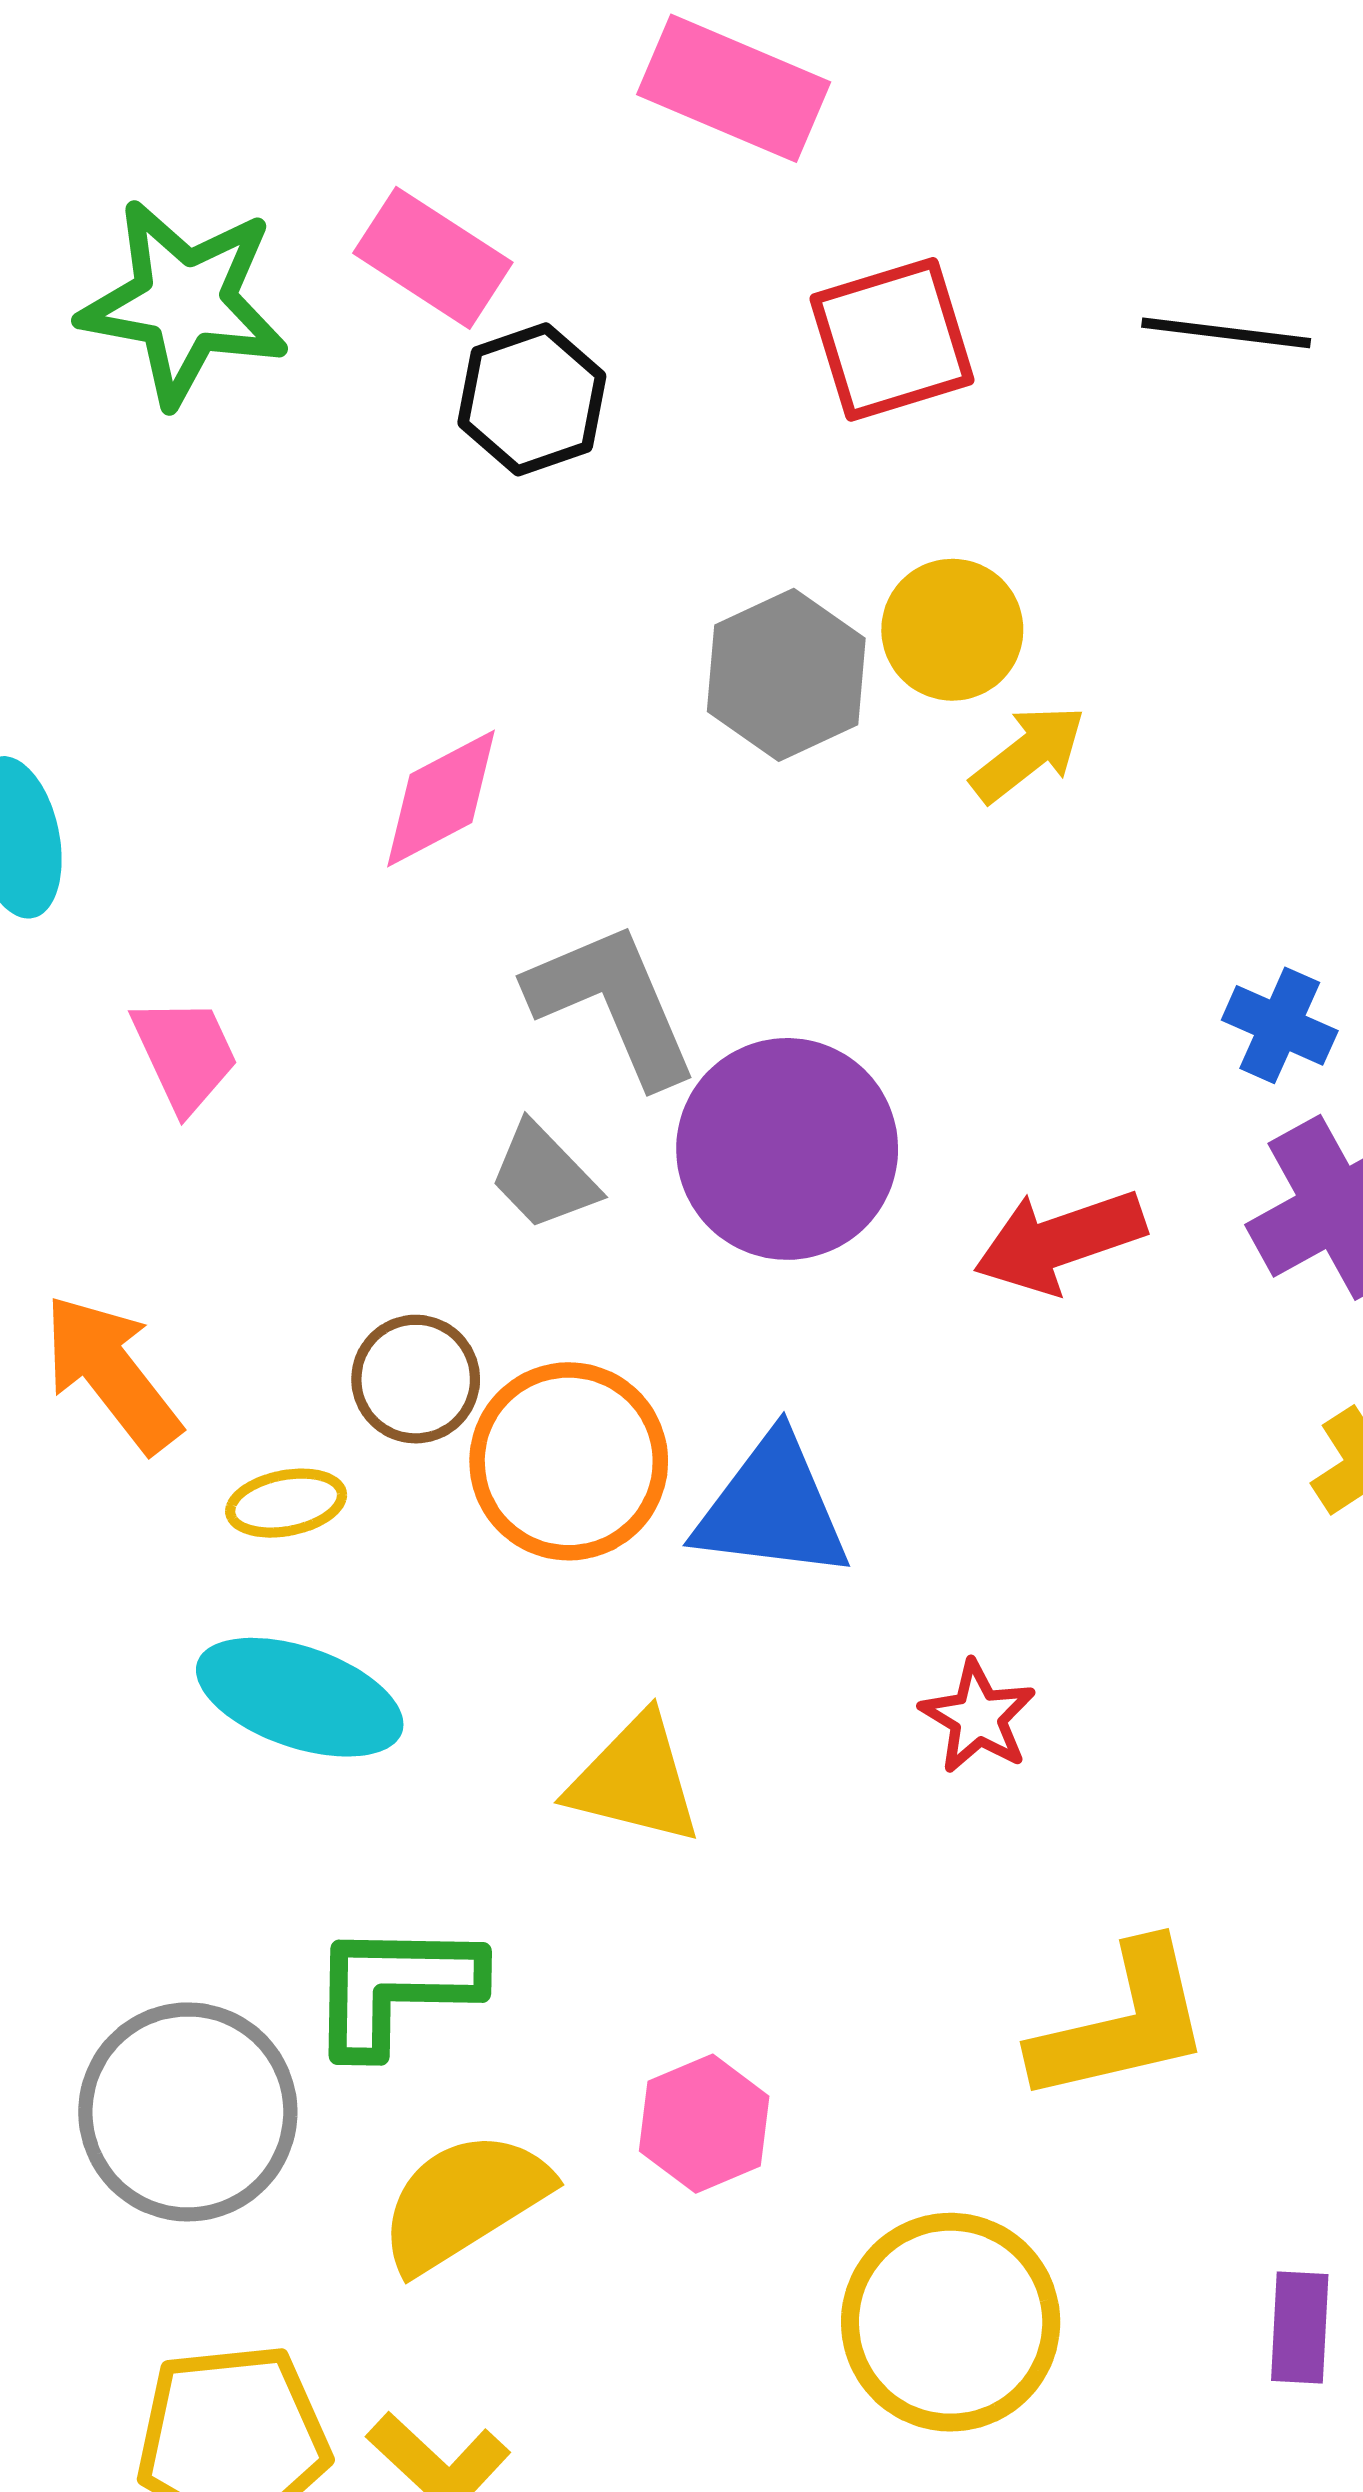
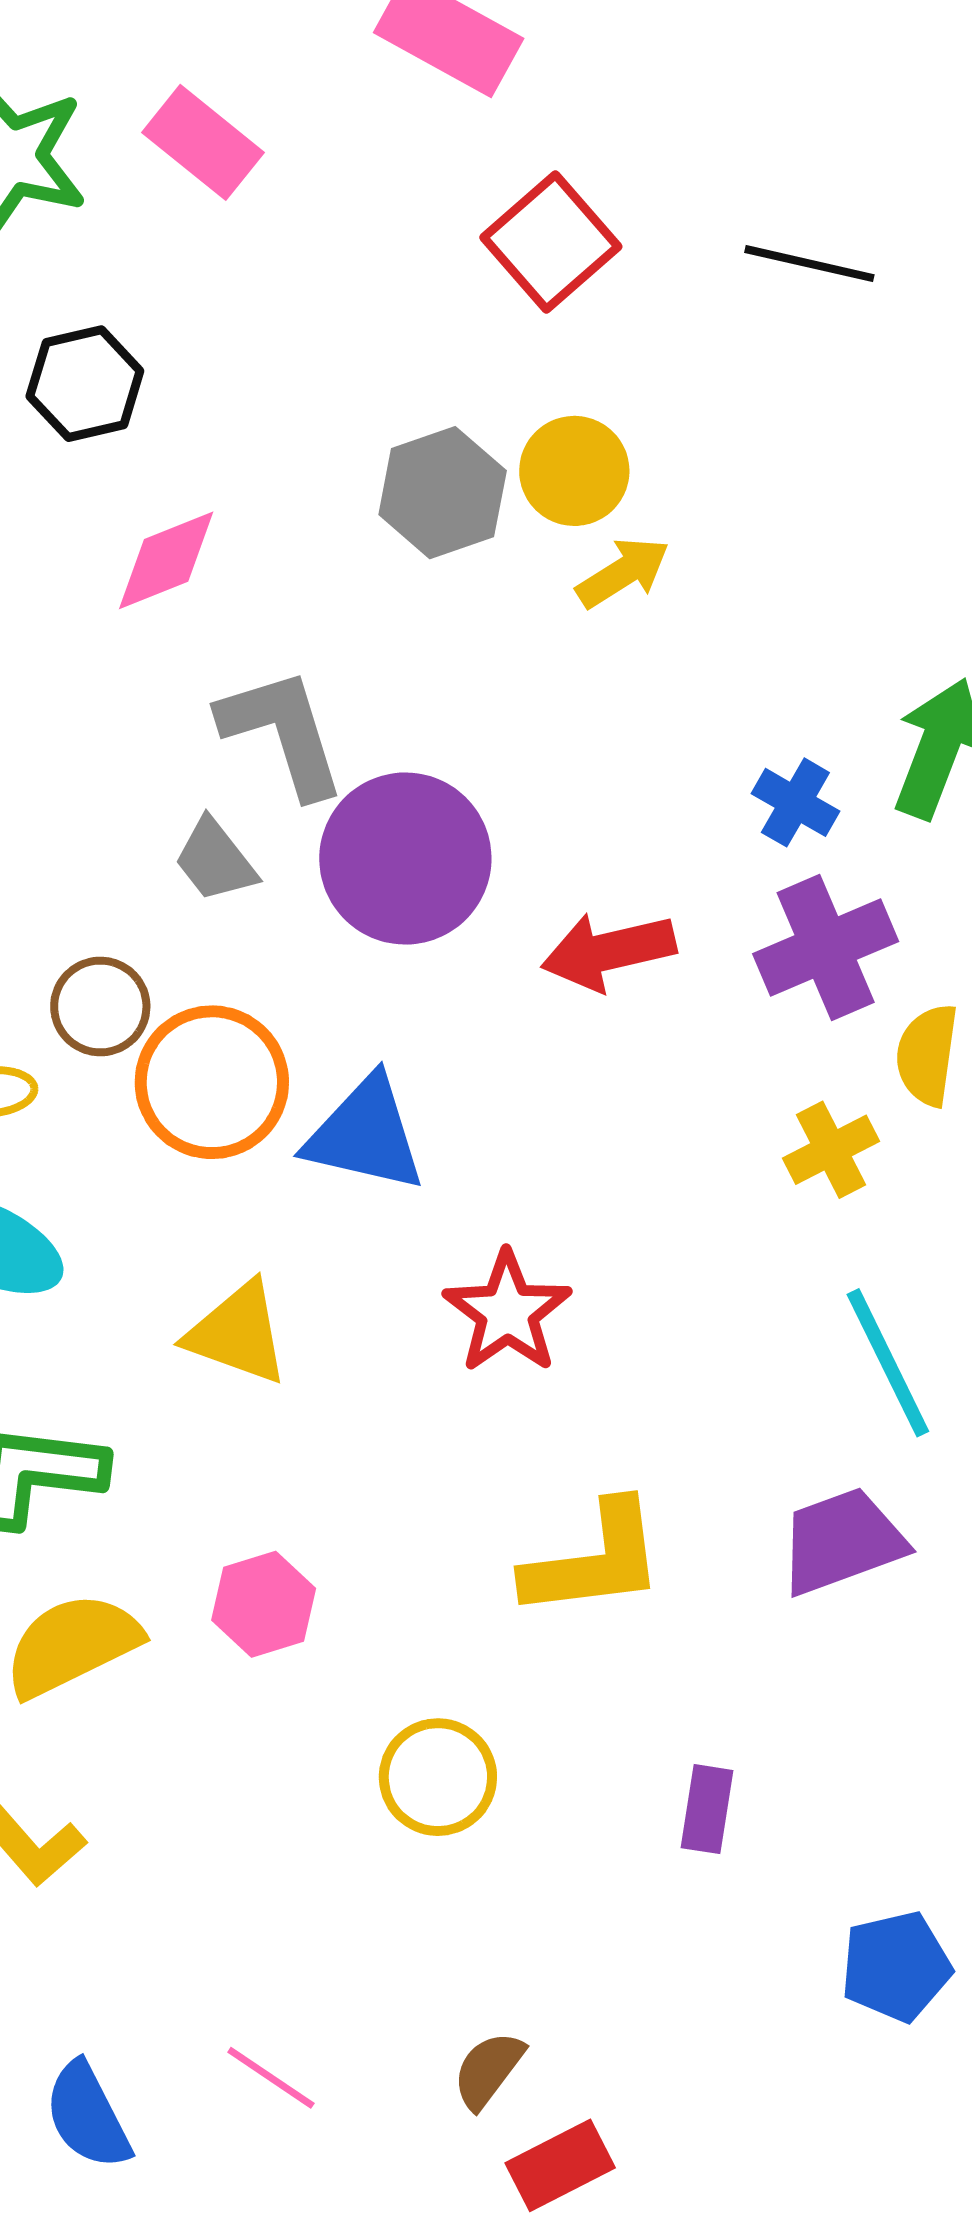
red square: (892, 339) -> (551, 242), turned -30
black hexagon: (532, 399) -> (85, 384), moved
red star: (978, 1717) -> (507, 1312), size x1.4
yellow circle: (951, 2322) -> (438, 1777), size x0.7

